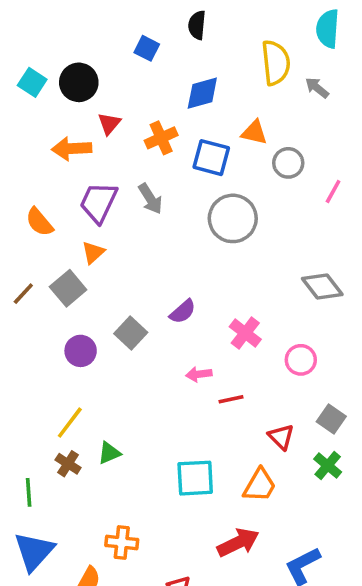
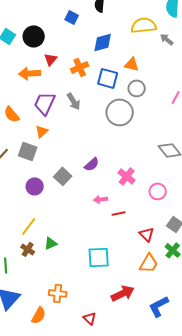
yellow semicircle: (276, 63) -> (144, 25), turned -90
gray circle: (288, 163) -> (137, 88), moved
gray square: (68, 288) -> (28, 151), turned -30
orange trapezoid: (260, 485) -> (149, 263), moved

